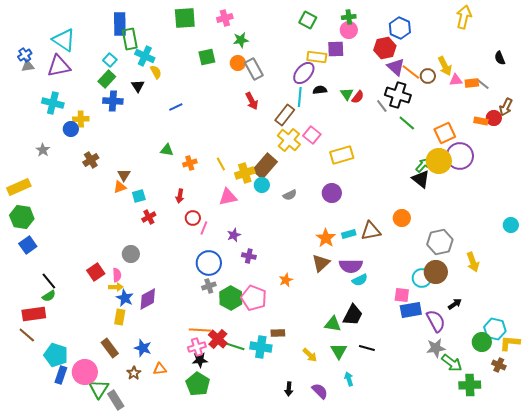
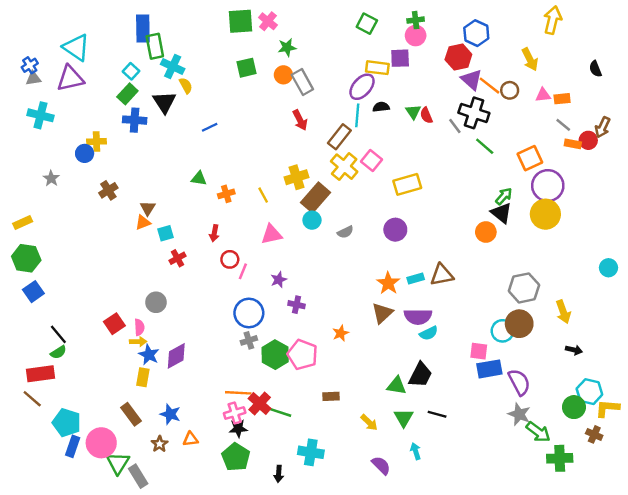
green square: (185, 18) -> (241, 21), moved
pink cross: (225, 18) -> (268, 21), turned -35
yellow arrow: (445, 66) -> (530, 59), moved
gray line: (483, 84) -> (563, 125), moved
black triangle: (138, 86) -> (164, 102), size x1.5
red semicircle: (358, 97) -> (426, 115), turned 120
cyan cross: (53, 103) -> (40, 115), moved
yellow circle: (439, 161) -> (545, 214), moved
yellow cross: (245, 173) -> (297, 177), moved
yellow rectangle: (19, 187) -> (23, 222), size x0.7
orange circle: (402, 218) -> (486, 232), moved
black arrow: (455, 304) -> (574, 350), moved, turned 48
cyan cross: (261, 347) -> (311, 452), moved
gray star: (436, 348) -> (519, 414), turned 30
black arrow: (289, 389) -> (279, 474), moved

